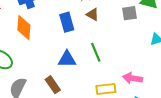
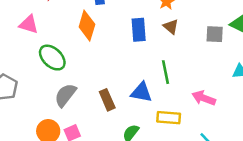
blue triangle: (67, 59) -> (141, 92), moved
pink arrow: (133, 78) -> (204, 98), moved

